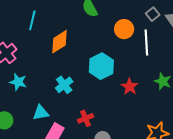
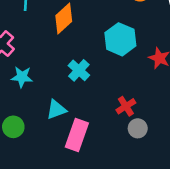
red cross: (85, 118) -> (126, 106), moved

